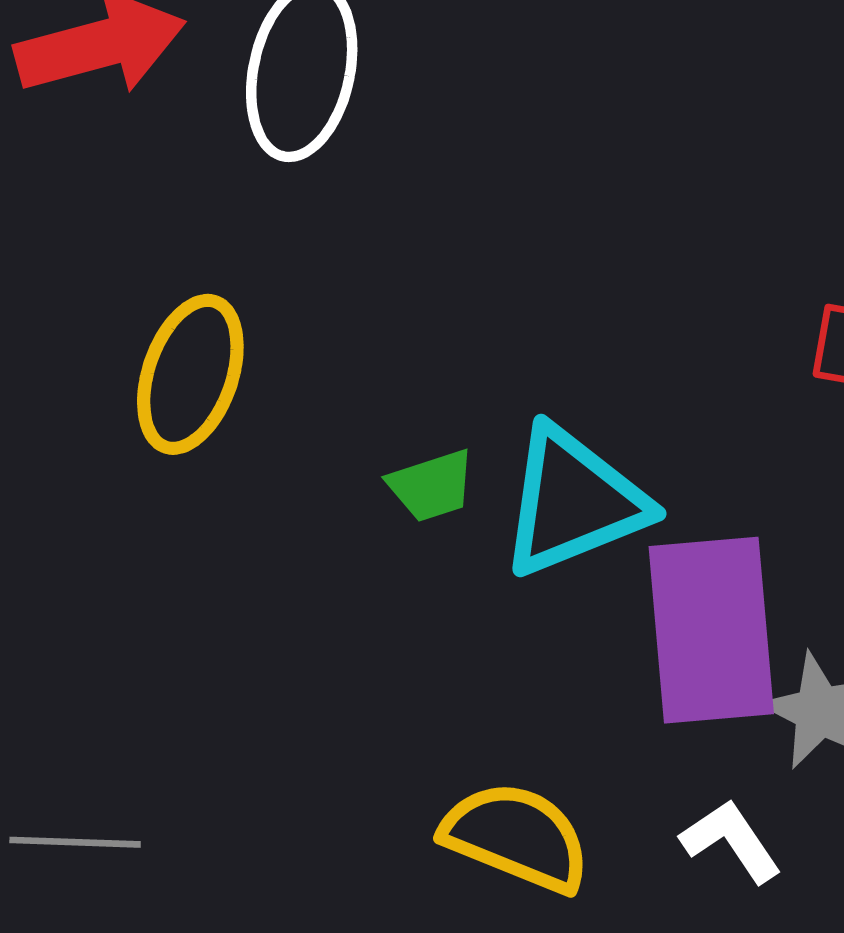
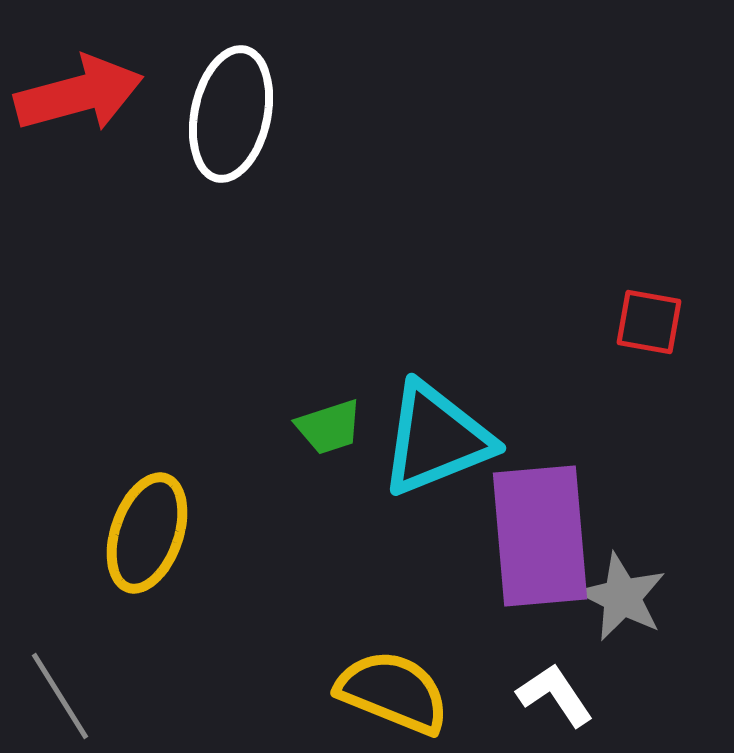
yellow ellipse: (190, 374) -> (147, 533), moved
gray line: (75, 842) -> (60, 696), turned 56

